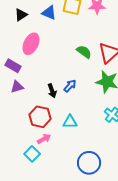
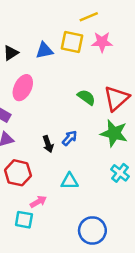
blue triangle: (49, 13) -> (44, 50), turned -35
red hexagon: (40, 117) -> (18, 173), moved
cyan square: (32, 154) -> (24, 220), turned -35

